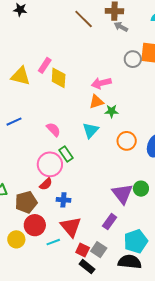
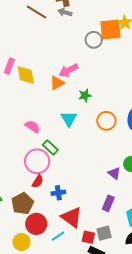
gray arrow: (121, 27) -> (65, 12), moved
orange triangle: (96, 102) -> (57, 83), moved
purple triangle: (122, 194) -> (114, 173), size x0.6
gray square: (99, 250) -> (104, 233), turned -35

